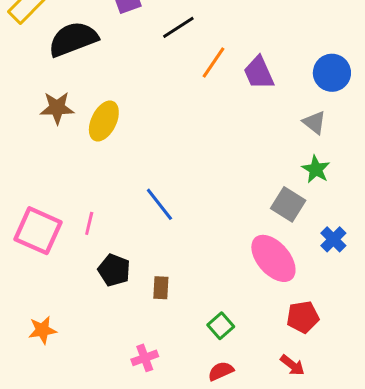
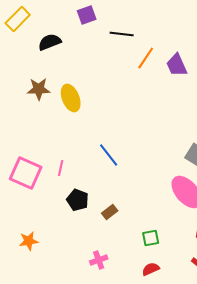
black line: (178, 27) -> (122, 34), turned 40
black semicircle: (73, 39) -> (50, 42), size x0.7
yellow ellipse: (104, 121) -> (71, 98), turned -48
brown rectangle: (161, 288) -> (110, 212), turned 49
green square: (221, 326) -> (151, 238), turned 30

